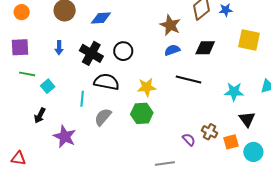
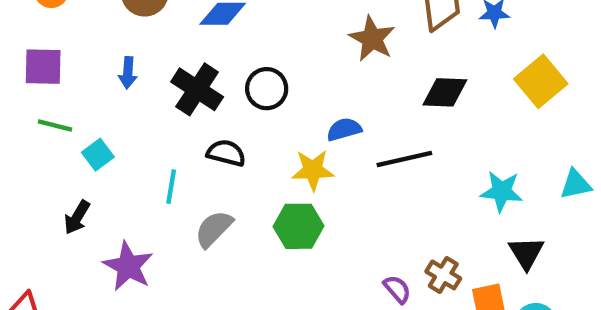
yellow square: (249, 40) -> (541, 81), turned 35
blue semicircle: (172, 50) -> (344, 129), moved
black line: (188, 80) -> (404, 159), turned -30
black semicircle: (106, 82) -> (226, 153), size x0.7

